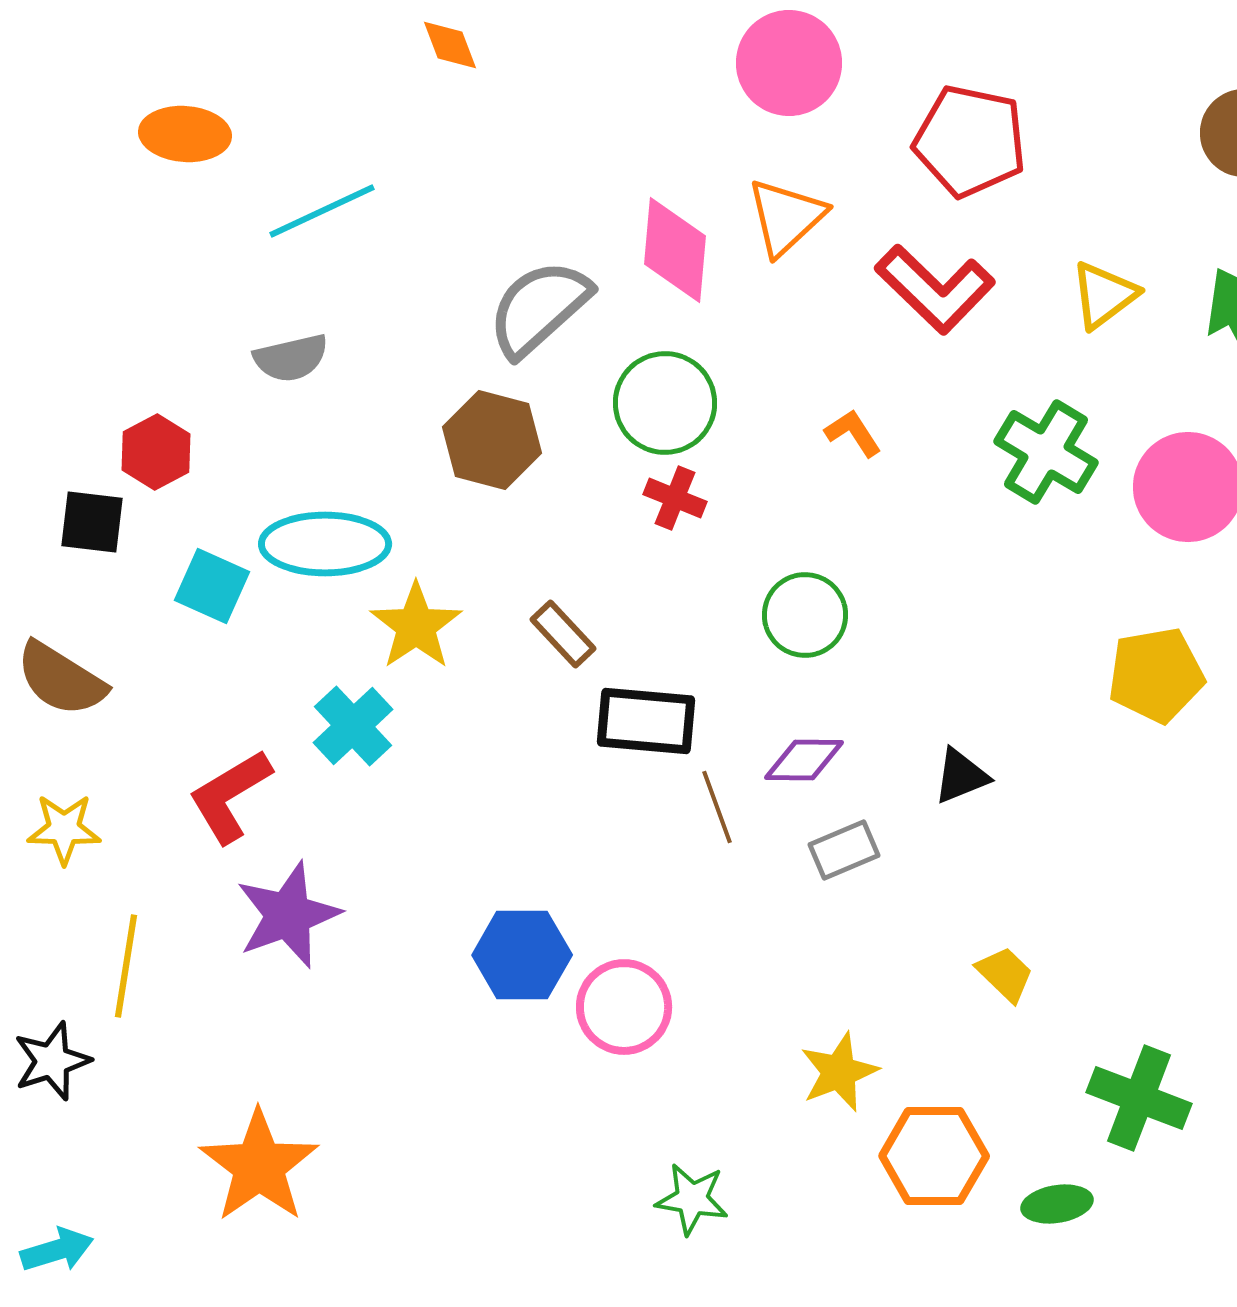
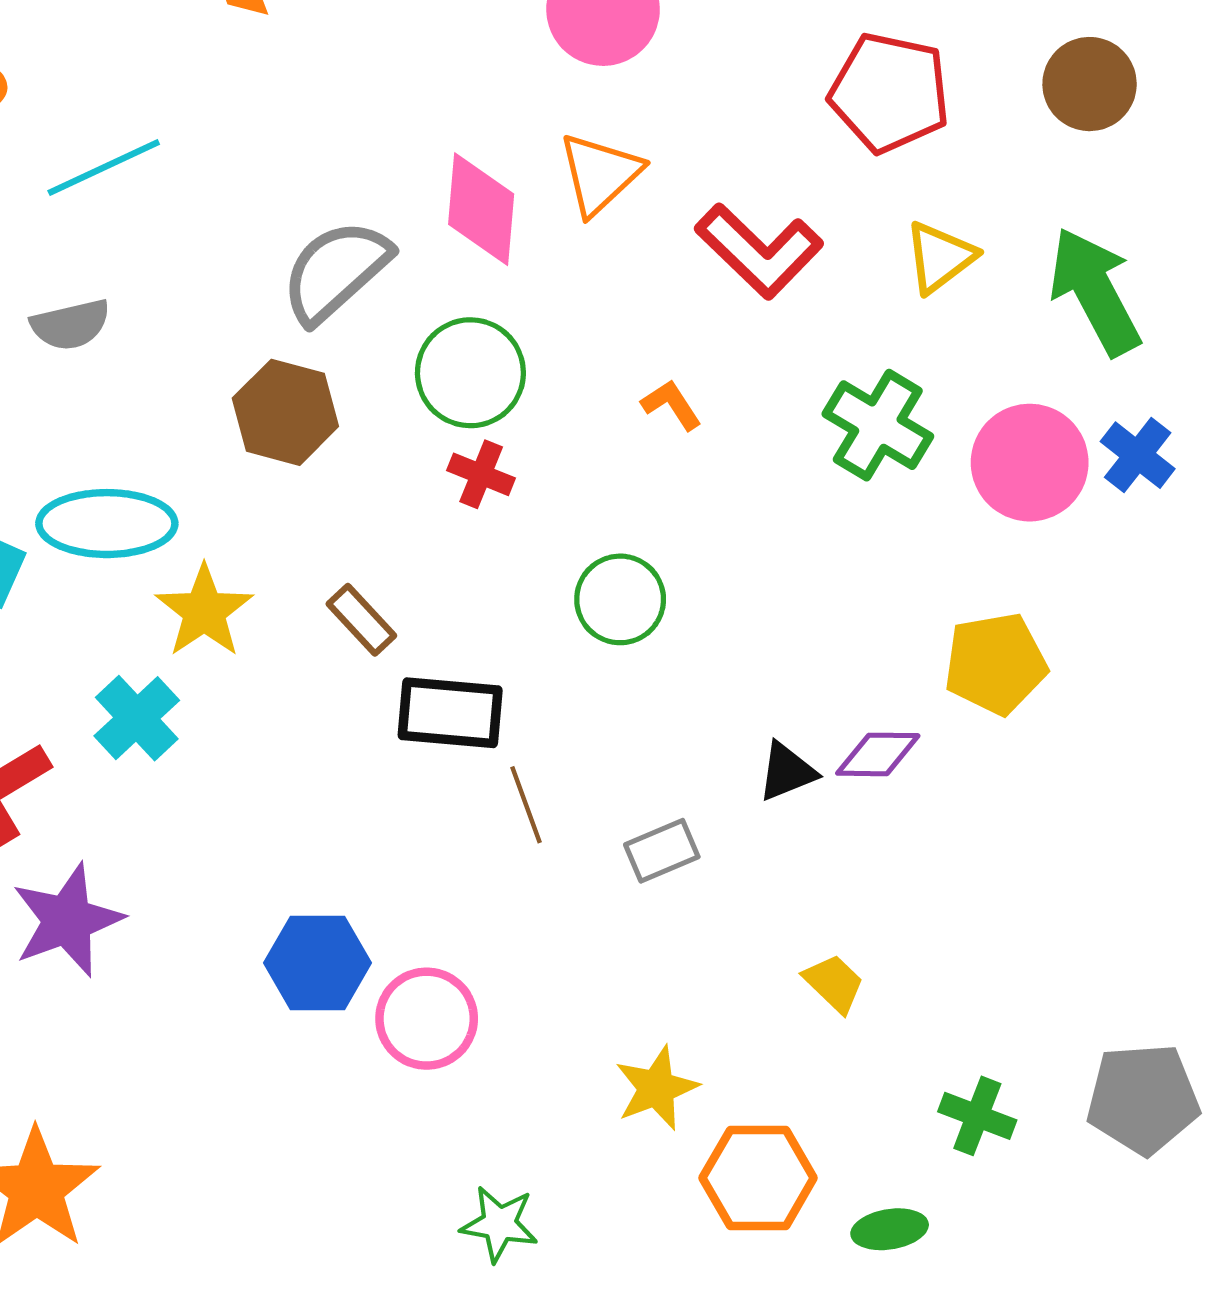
red pentagon: (970, 141) -> (890, 93), moved
purple diamond: (804, 760) -> (878, 754), moved
green cross: (1139, 1098) -> (977, 1116), size x0.7

